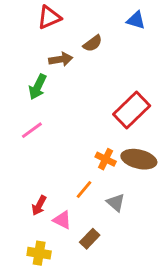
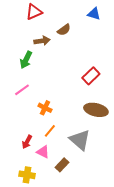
red rectangle: (132, 110) -> (91, 76), size x0.7
orange cross: (106, 159) -> (45, 108), moved
orange line: (84, 190) -> (50, 131), moved
gray triangle: (116, 203) -> (80, 140), size x1.6

